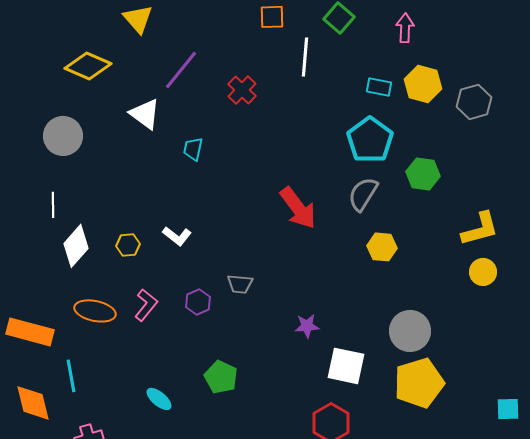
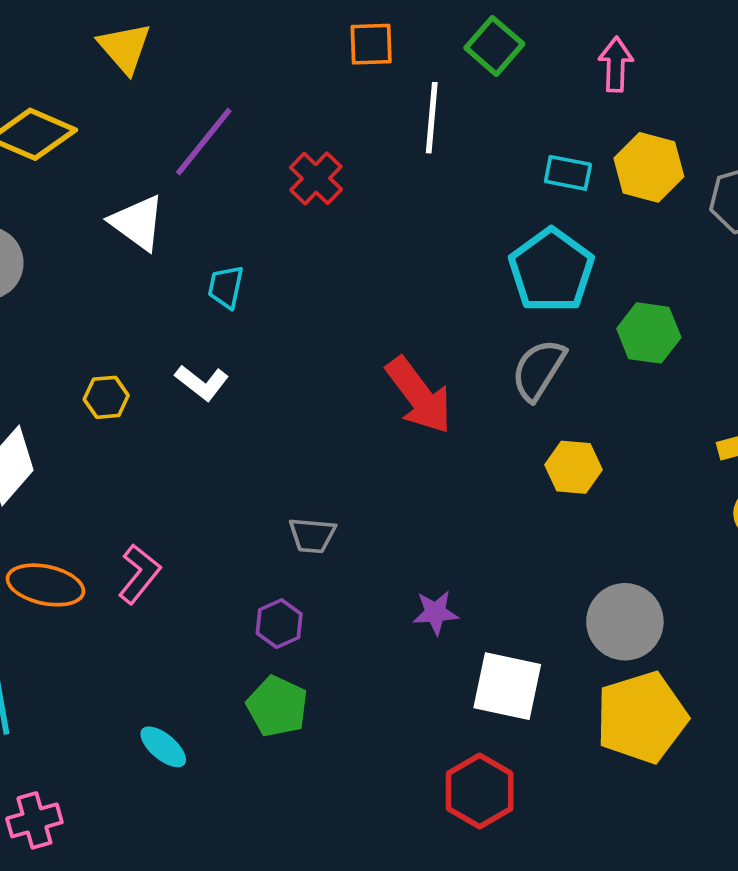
white L-shape: (177, 236) -> (202, 383), moved
yellow hexagon: (128, 245) -> (106, 397), moved
purple hexagon: (198, 302) -> (279, 624), moved

